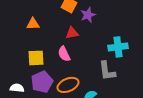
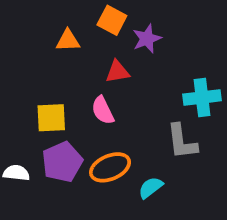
orange triangle: (33, 24) -> (68, 40), moved

